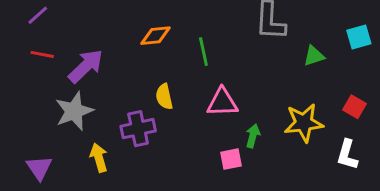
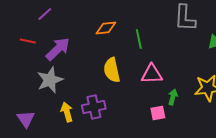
purple line: (38, 15) -> (45, 14), moved
yellow semicircle: (164, 97) -> (112, 70), size x1.4
purple cross: (138, 129) -> (94, 107), moved

